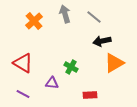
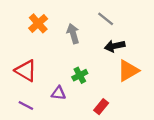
gray arrow: (65, 14) -> (73, 34), moved
green cross: (71, 67) -> (80, 75), turned 32
red rectangle: (90, 95) -> (101, 107), turned -48

